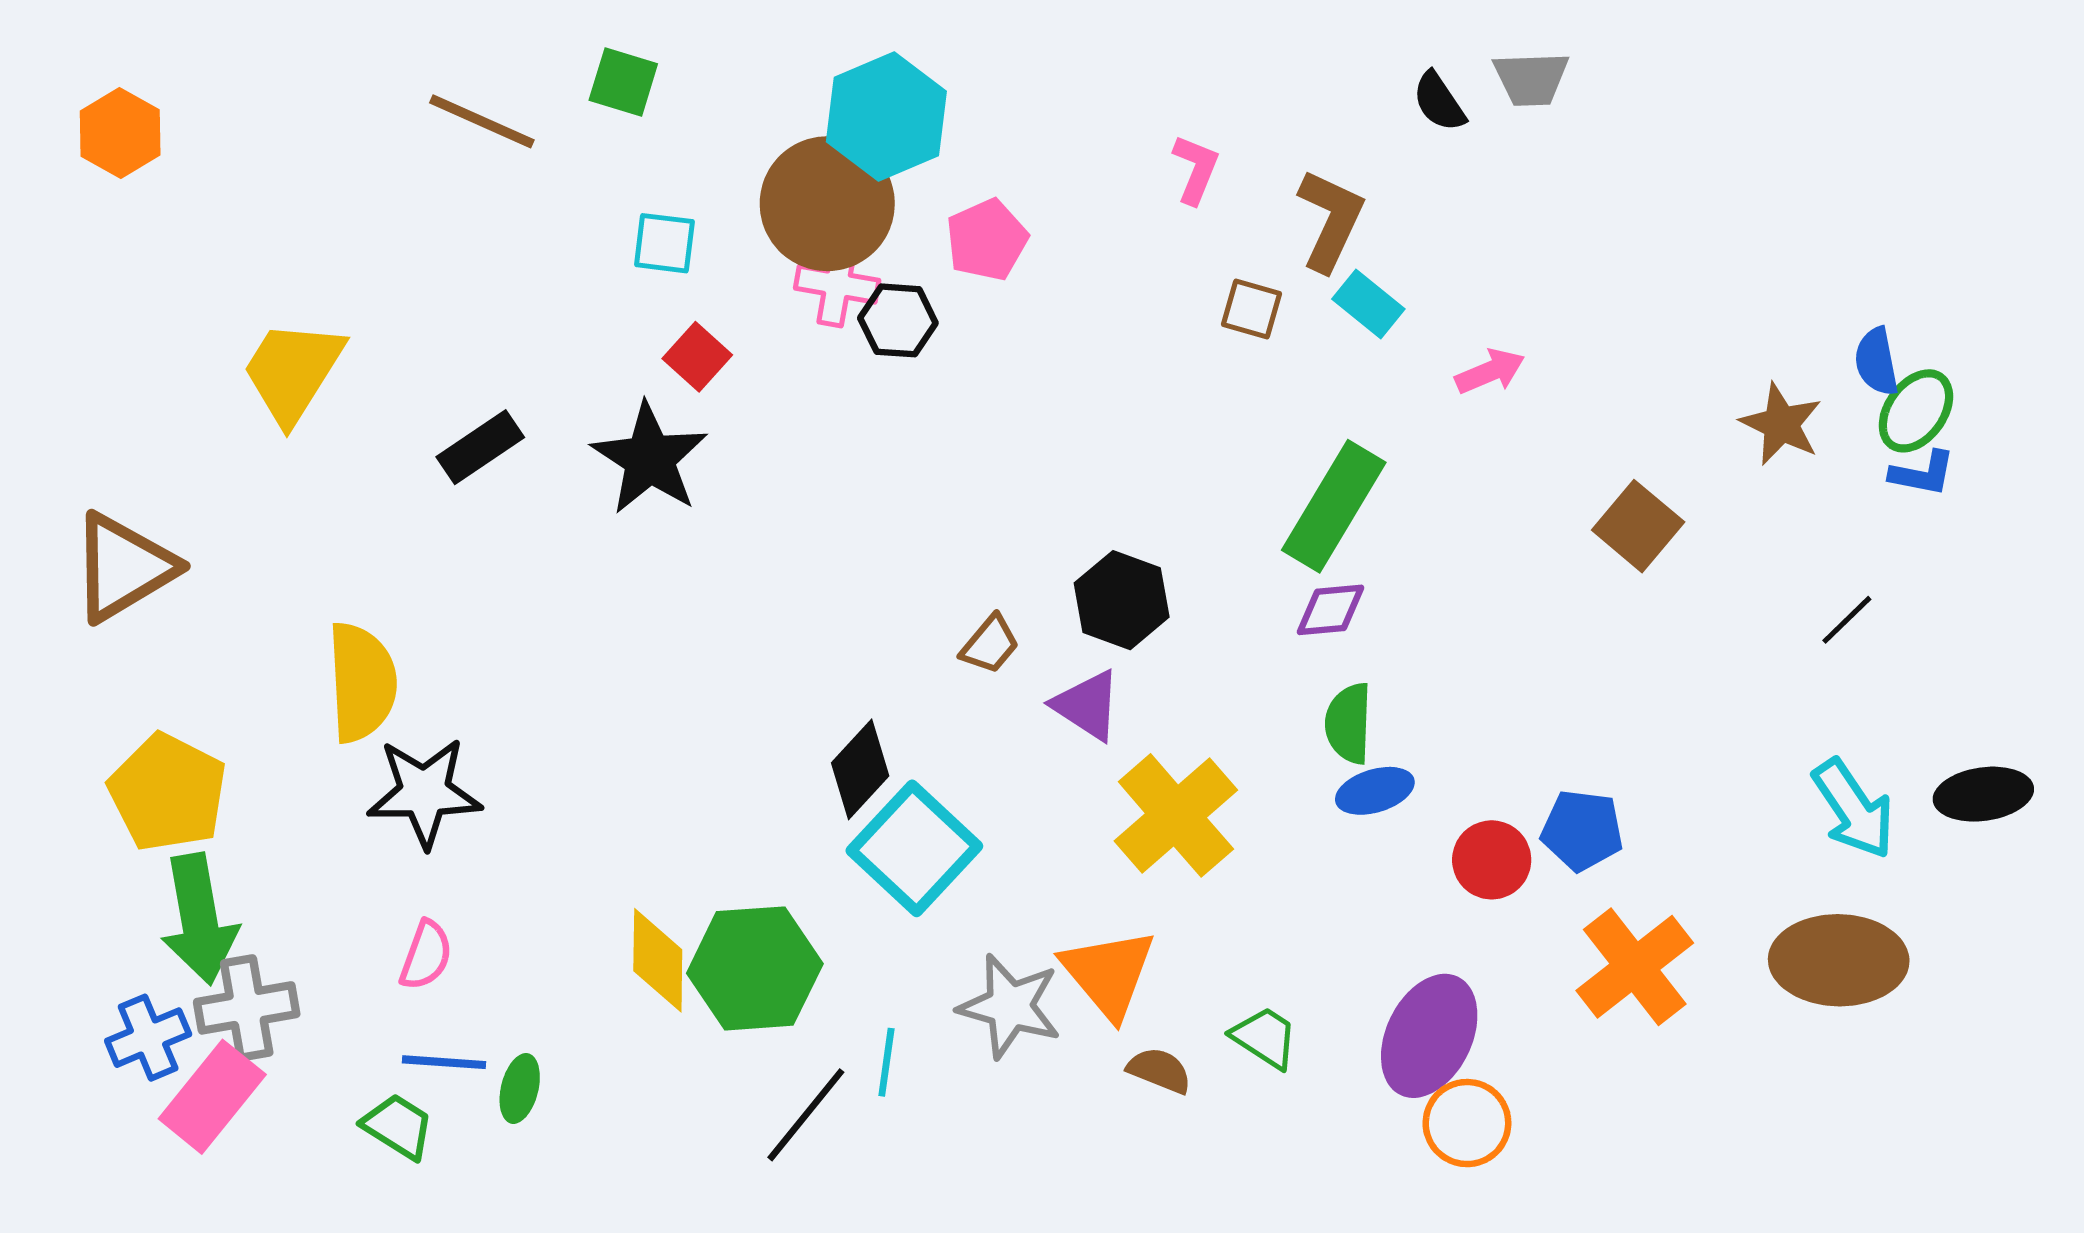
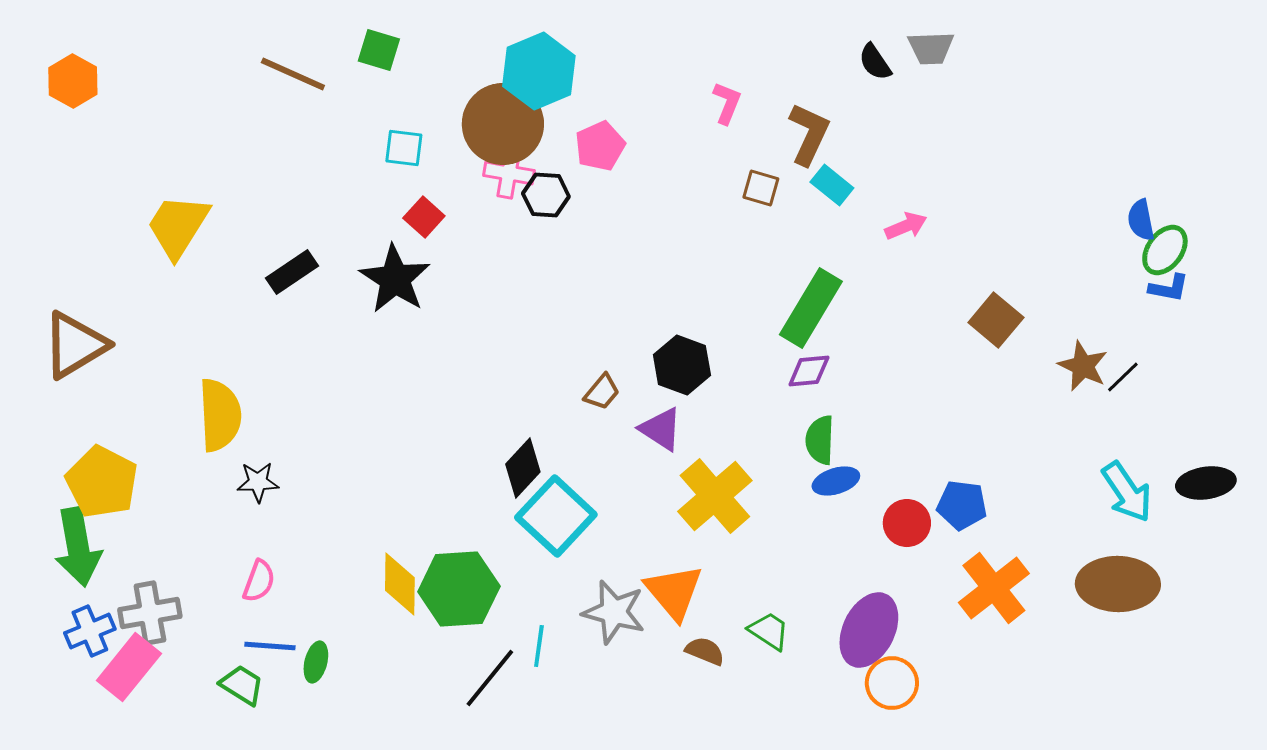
brown star: (1781, 424) -> (1083, 366), moved
black star: (424, 792) -> (258, 482), size x0.6
green arrow: (199, 919) -> (78, 547), moved

